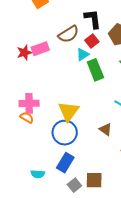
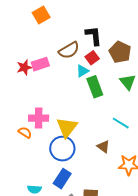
pink cross: (29, 103) -> (39, 118), moved

